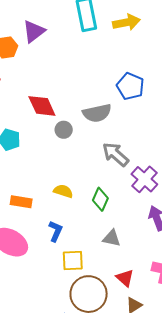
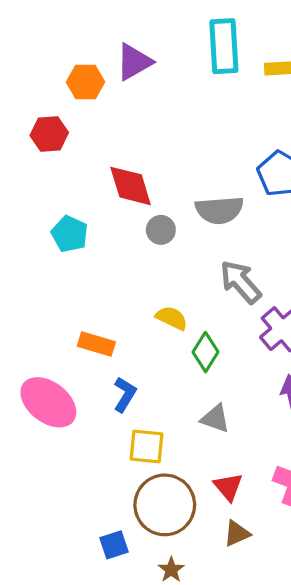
yellow semicircle: (63, 191) -> (172, 318), moved
orange rectangle: (21, 202) -> (96, 344), moved

